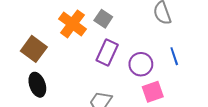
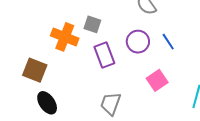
purple rectangle: (107, 52) -> (104, 55), turned -30
purple circle: (141, 64) -> (138, 42), moved

